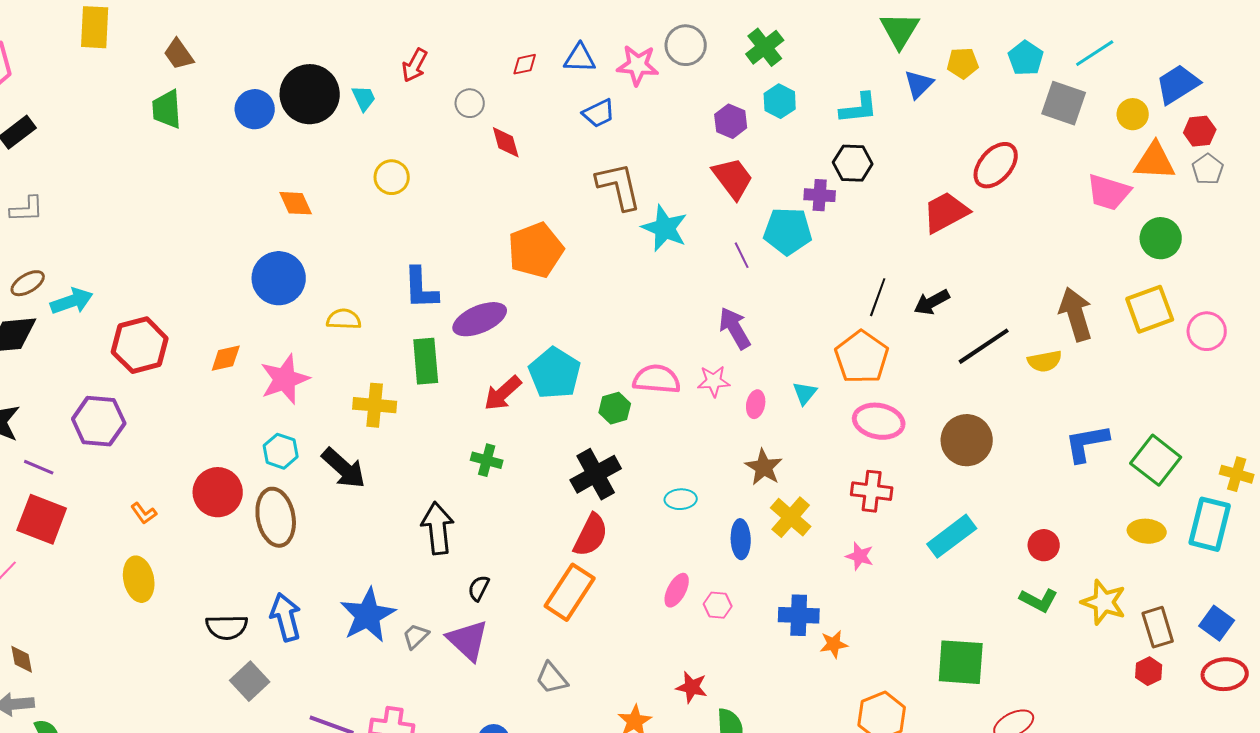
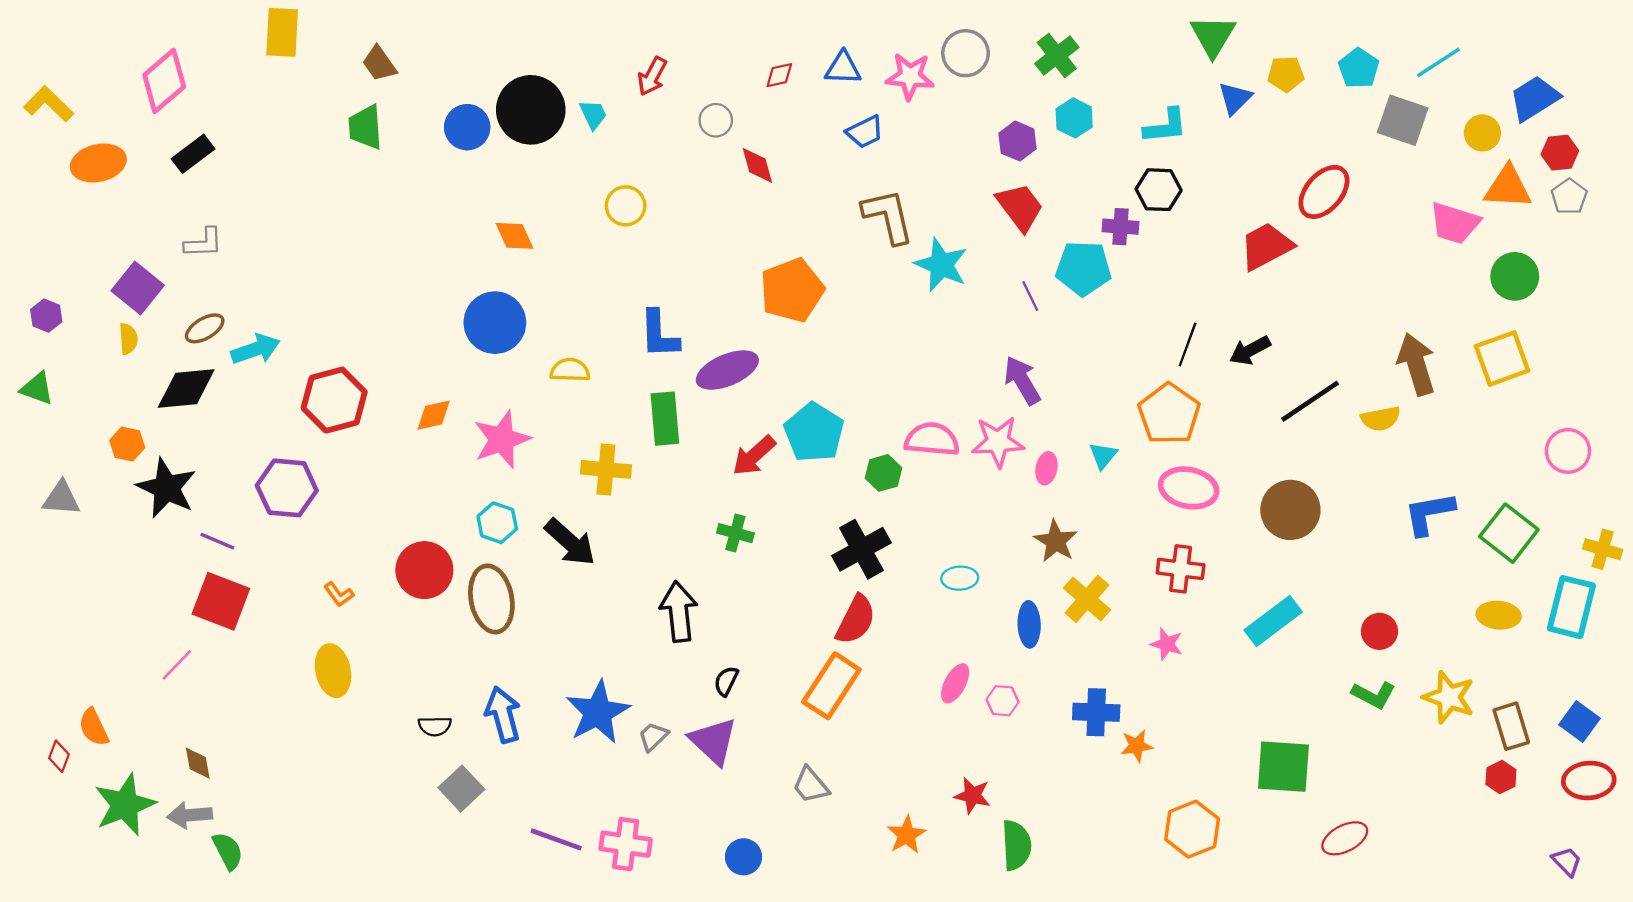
pink circle: (1207, 331) -> (1568, 451), moved
pink star: (714, 381) -> (998, 442), size x1.4
black semicircle: (227, 627) -> (435, 726), size x0.7

